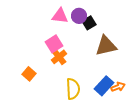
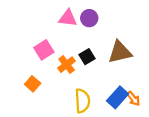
black square: (89, 23) -> (87, 57), moved
pink square: (54, 44) -> (44, 50), moved
orange arrow: (118, 87) -> (133, 99), turned 72

